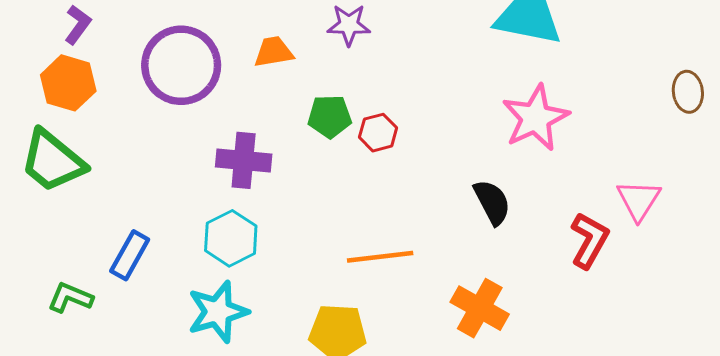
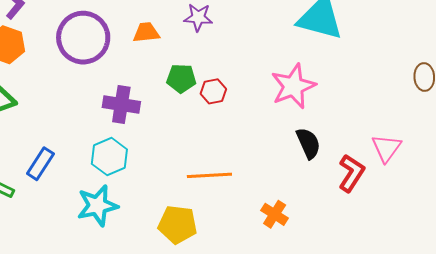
pink star: (536, 118) -> (293, 86), moved
black semicircle: (492, 202) -> (308, 143), moved
orange cross: (480, 308) -> (275, 214), size x0.7

